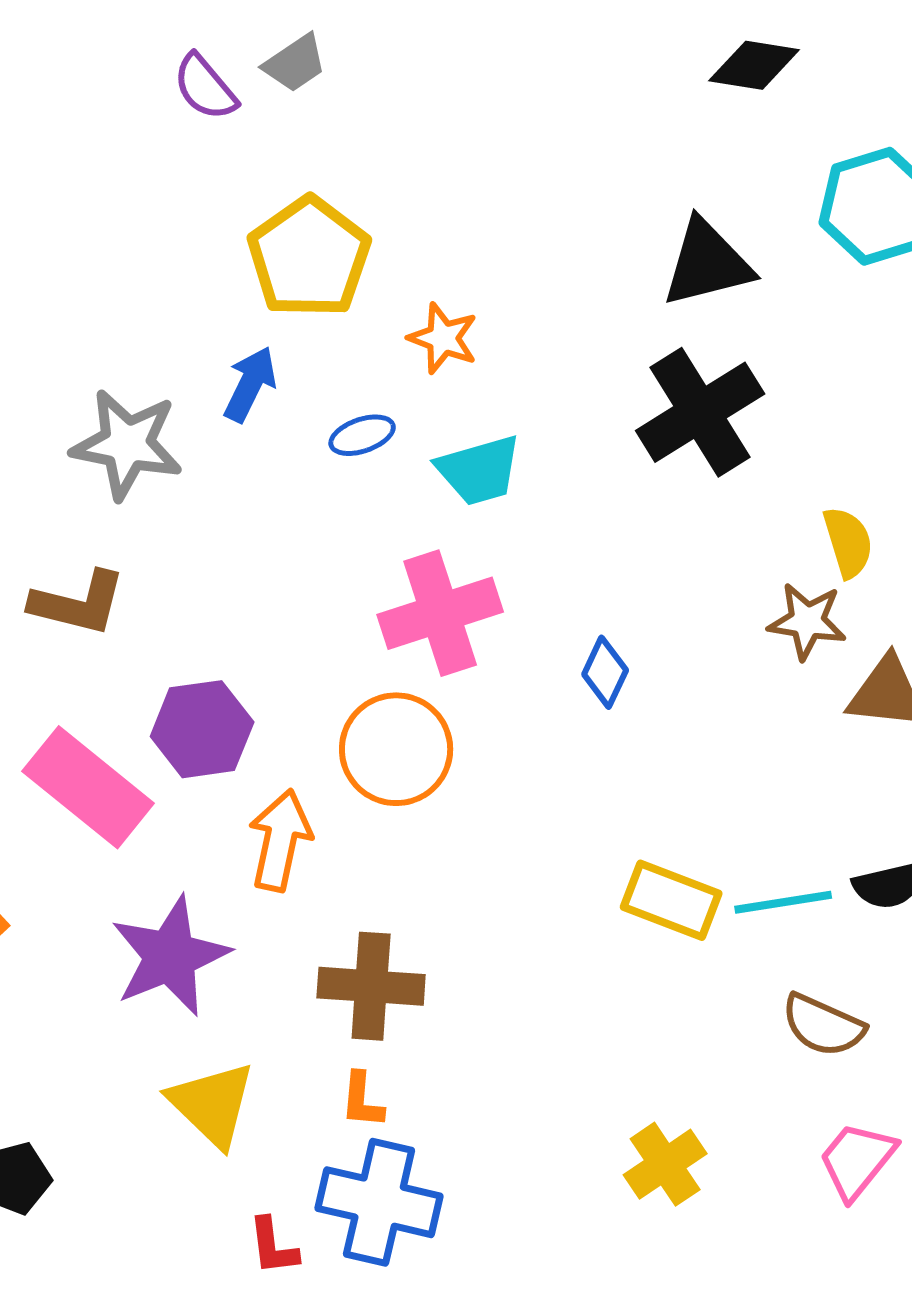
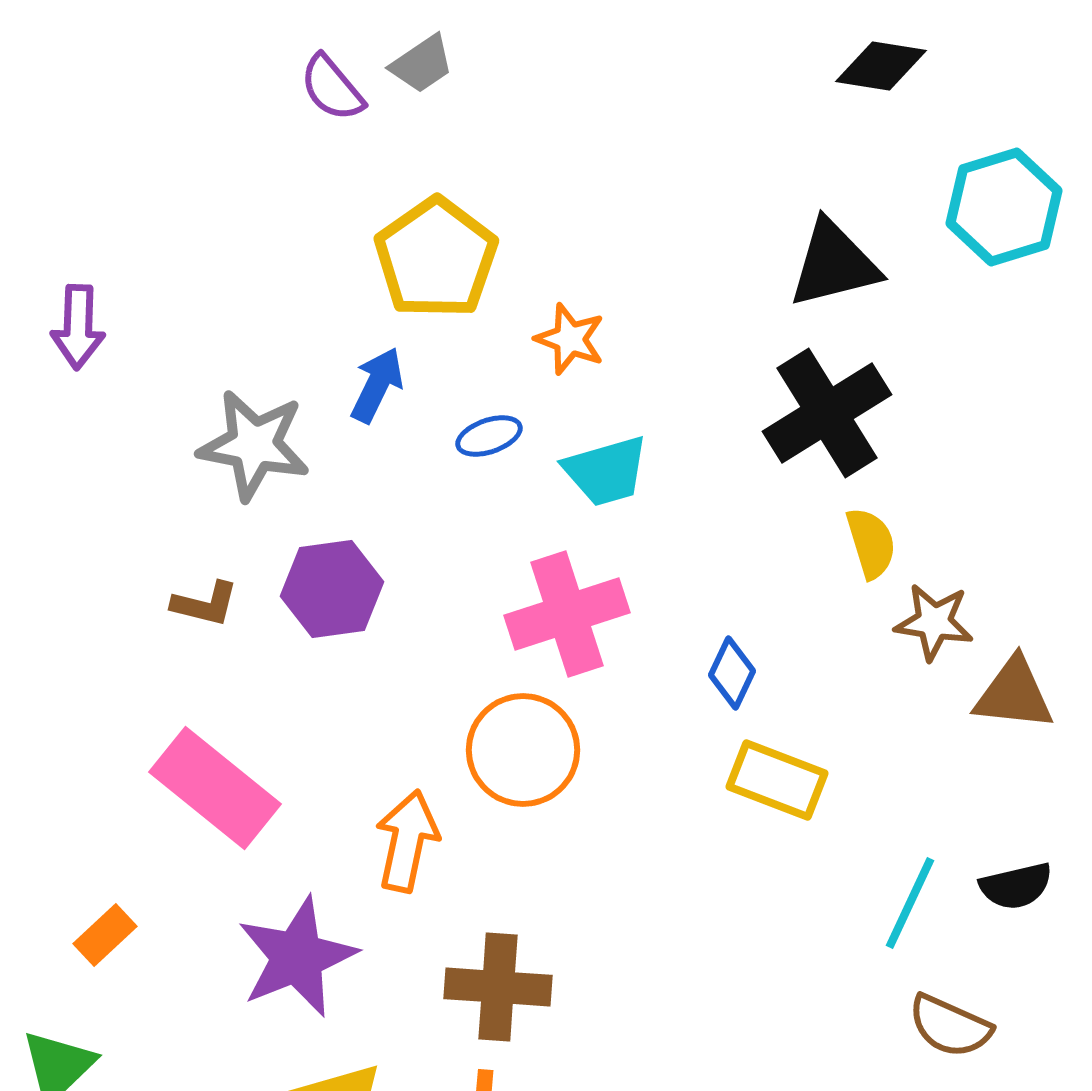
yellow semicircle: (848, 542) -> (871, 543), moved
brown L-shape: (78, 603) -> (205, 604), size x0.7
purple hexagon: (202, 729) -> (332, 589), moved
yellow rectangle: (671, 900) -> (777, 780), moved
cyan line: (783, 902) -> (910, 903), turned -56

